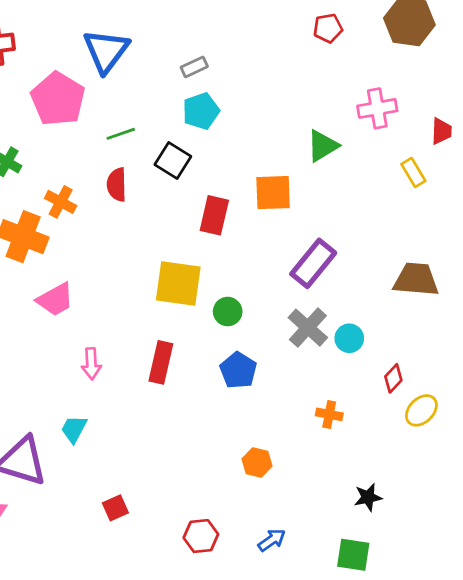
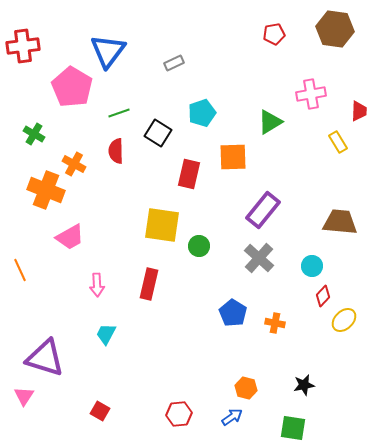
cyan pentagon: (201, 111) -> (202, 113), moved
cyan circle: (349, 338) -> (312, 266), moved
blue pentagon: (238, 370) -> (233, 313), moved
cyan trapezoid: (74, 429) -> (106, 334), moved
orange hexagon: (257, 463) -> (246, 388), moved
red square: (115, 508) -> (100, 411), moved, turned -36

